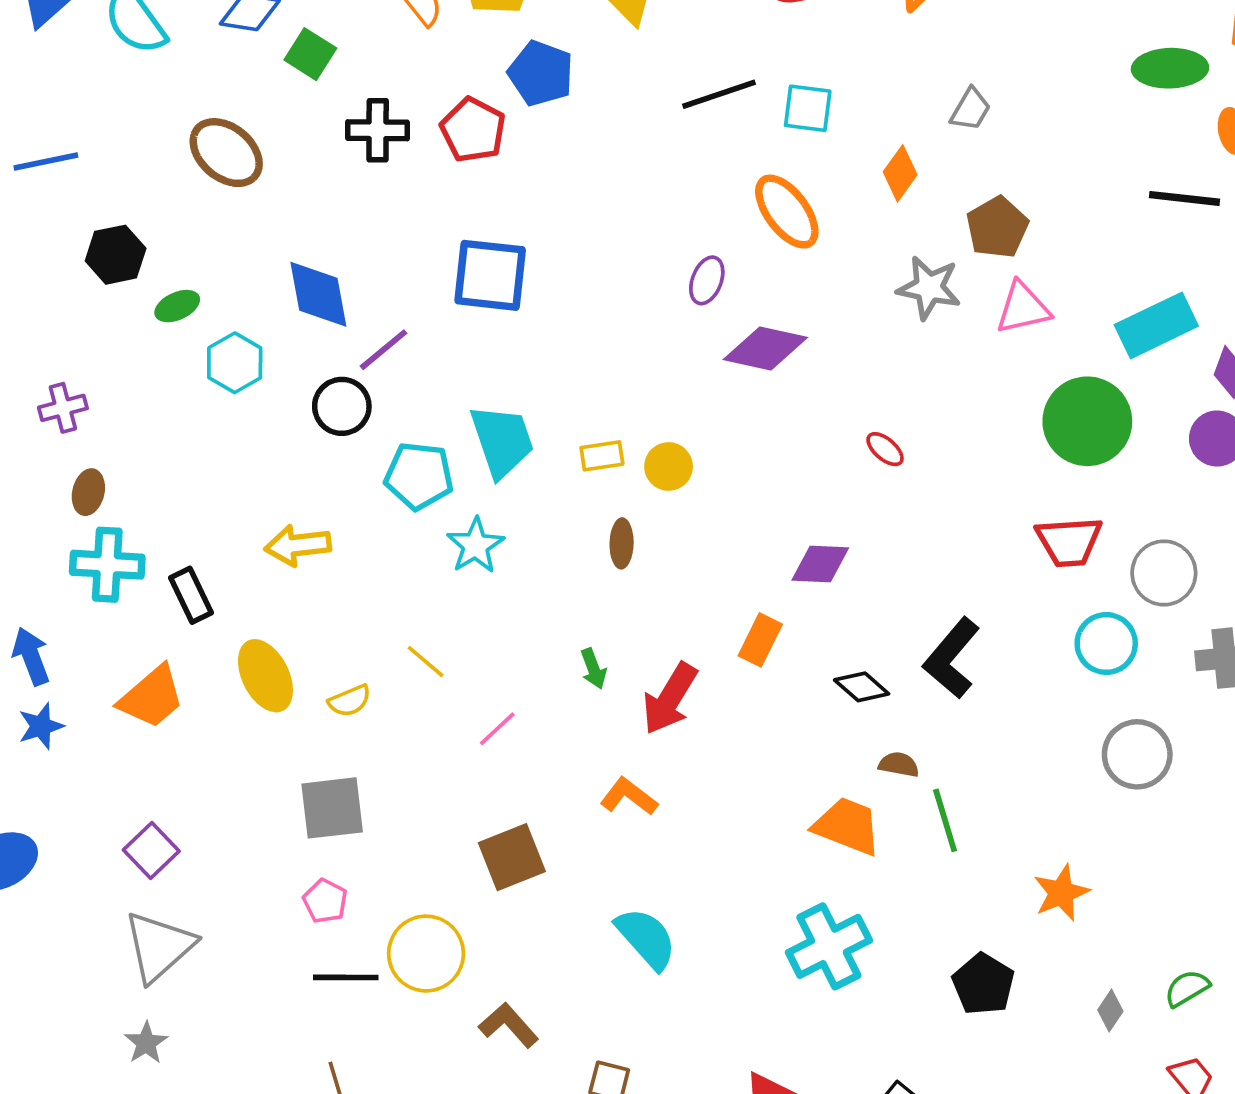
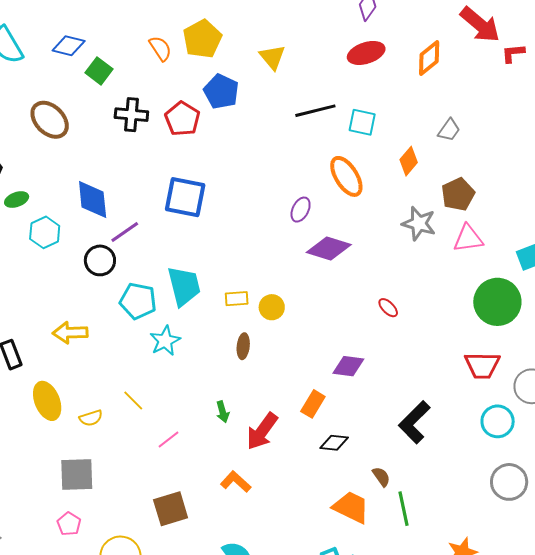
black diamond: (862, 687) -> (334, 443), moved, turned -40
brown semicircle: (899, 764) -> (381, 477), turned 40

